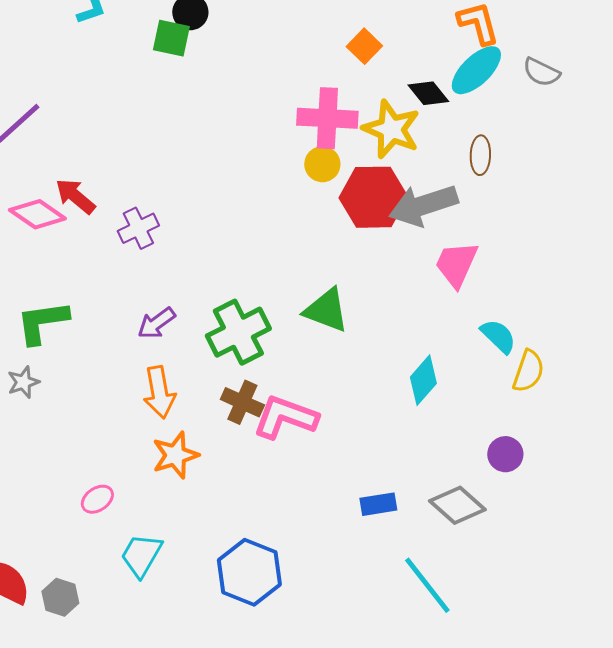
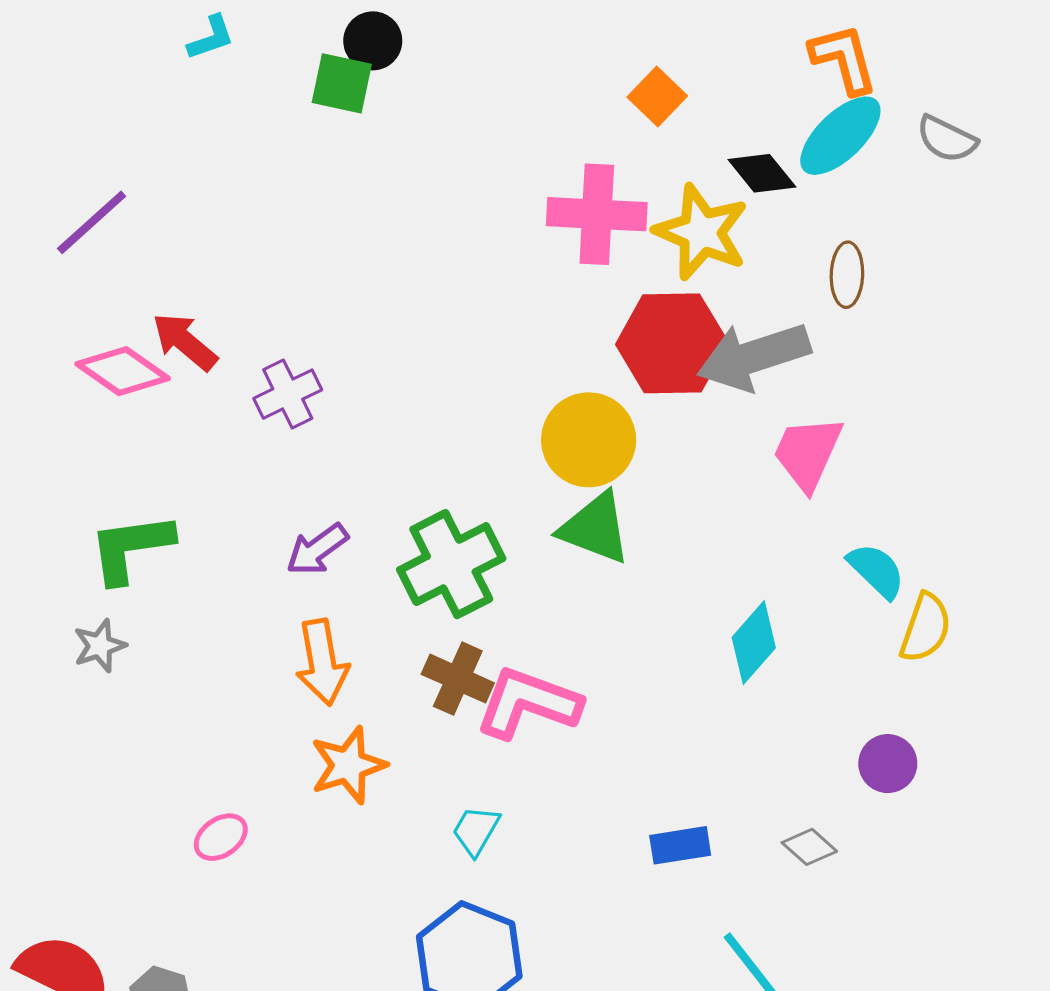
yellow circle: (322, 164) -> (589, 440), moved, size x1.6
gray diamond: (457, 505) -> (809, 847), size x0.6
cyan trapezoid: (141, 555) -> (476, 831), moved, size x0.7

